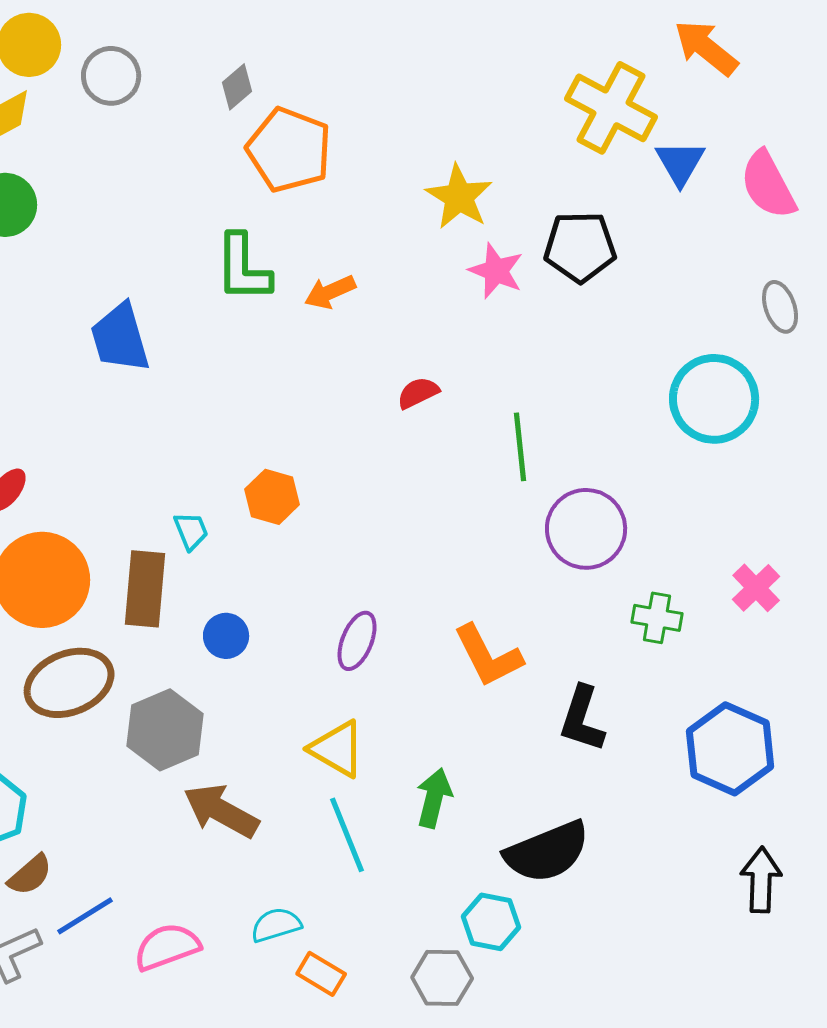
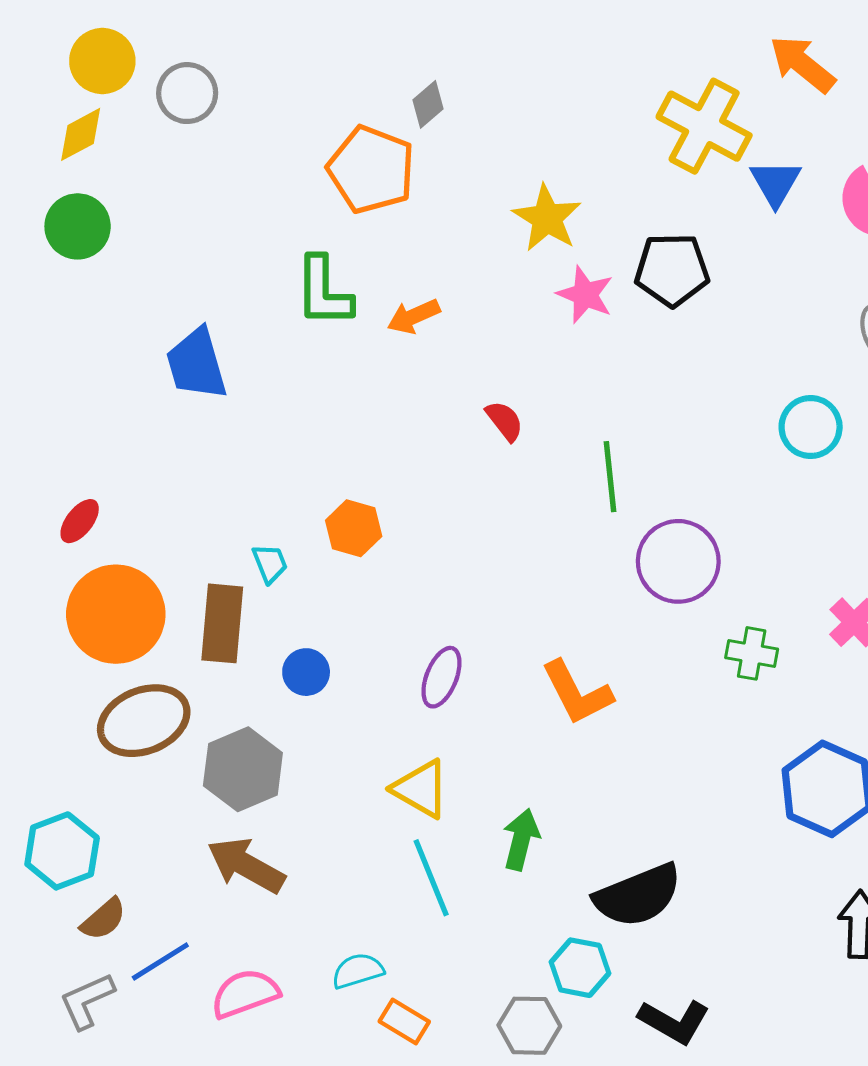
gray diamond: (237, 87) -> (428, 104), moved
red semicircle: (418, 393) -> (505, 421), turned 78
cyan circle: (714, 399) -> (811, 427), size x0.7
black L-shape: (582, 719) -> (674, 1021), moved, turned -78
brown arrow: (221, 811) -> (246, 865), moved

